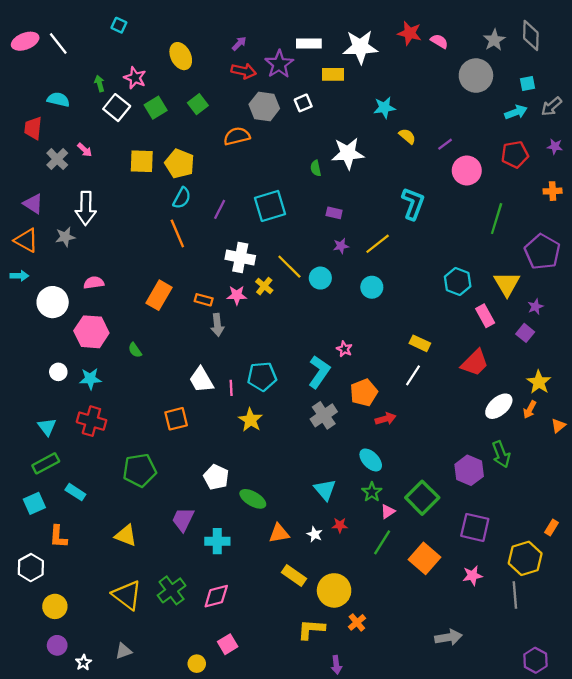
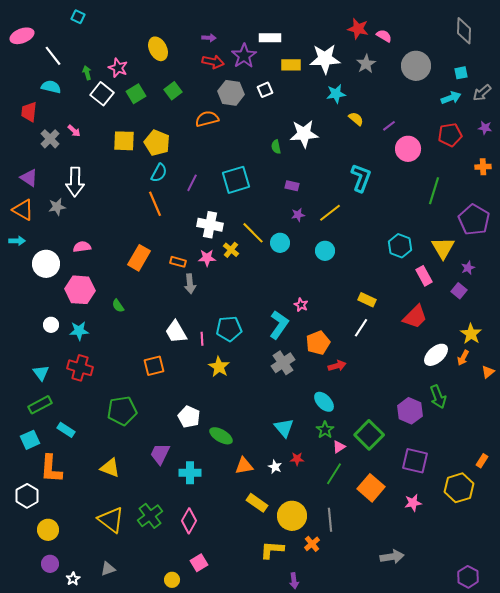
cyan square: (119, 25) -> (78, 17), moved
gray star: (494, 40) -> (366, 64), moved
white line: (58, 43) -> (53, 56), moved
purple arrow: (239, 43) -> (209, 38), turned 48
white star: (360, 47) -> (325, 59), moved
orange L-shape: (58, 537) -> (51, 469), size x1.4
gray line: (515, 595) -> (330, 520), moved
pink diamond: (216, 596) -> (189, 521), turned -45

